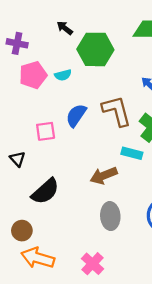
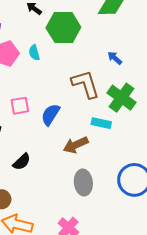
cyan semicircle: (63, 75) -> (34, 53), turned 91
blue semicircle: (76, 115) -> (51, 115), moved
black semicircle: (45, 191) -> (22, 162), size x0.7

